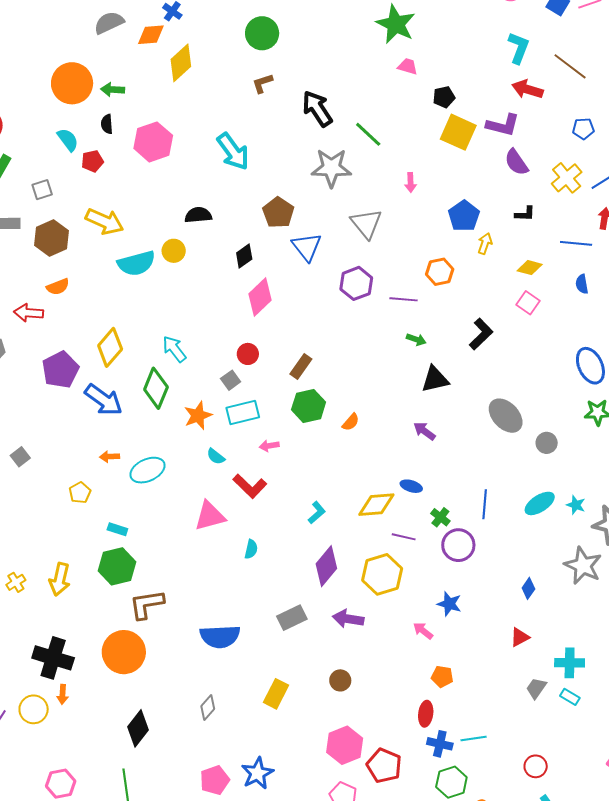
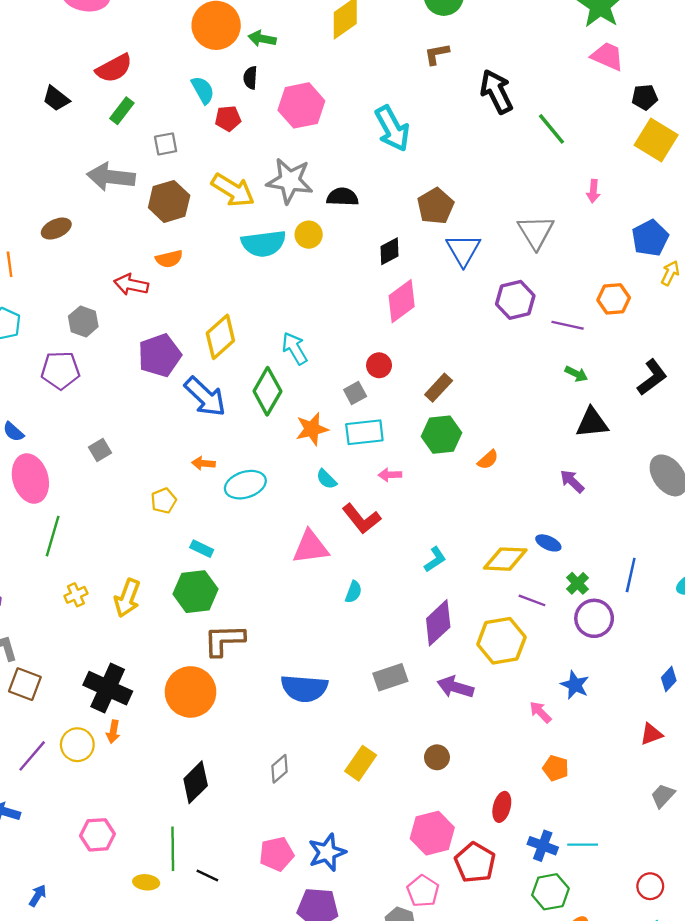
pink trapezoid: (408, 66) -> (607, 56), size x1.4
gray star: (331, 168) -> (290, 181), moved
red ellipse: (426, 714) -> (502, 807), moved

